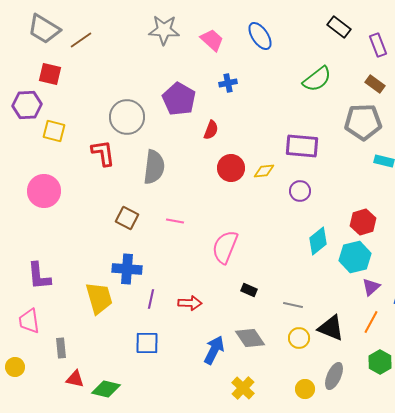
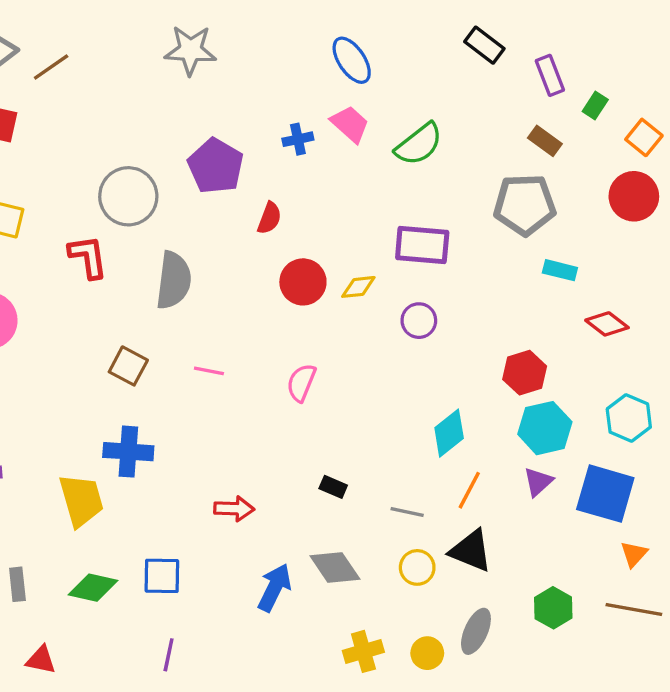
pink trapezoid: (212, 40) -> (350, 124), moved
green semicircle: (317, 79) -> (419, 144), moved
cyan diamond: (318, 241) -> (449, 433), moved
pink semicircle: (225, 247) -> (301, 383), moved, size x0.7
cyan hexagon: (355, 257) -> (545, 428), moved
purple line: (151, 299) -> (169, 655), moved
orange line: (371, 322) -> (469, 490), moved
red triangle: (75, 379) -> (41, 660), moved
yellow cross: (243, 388) -> (363, 651), moved, turned 30
green diamond: (106, 389) -> (93, 588), moved

